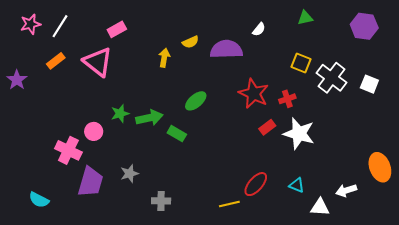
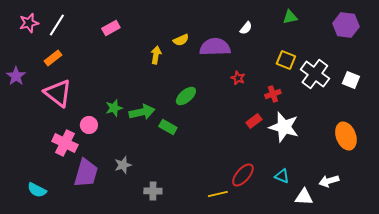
pink triangle: (98, 62) -> (58, 93), moved
red star: (254, 94) -> (238, 78), moved, size x0.5
orange ellipse: (380, 167) -> (346, 136), moved

